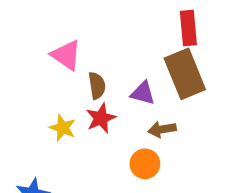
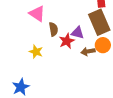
red star: (101, 118) -> (67, 41), moved
orange circle: (145, 164) -> (103, 45), moved

